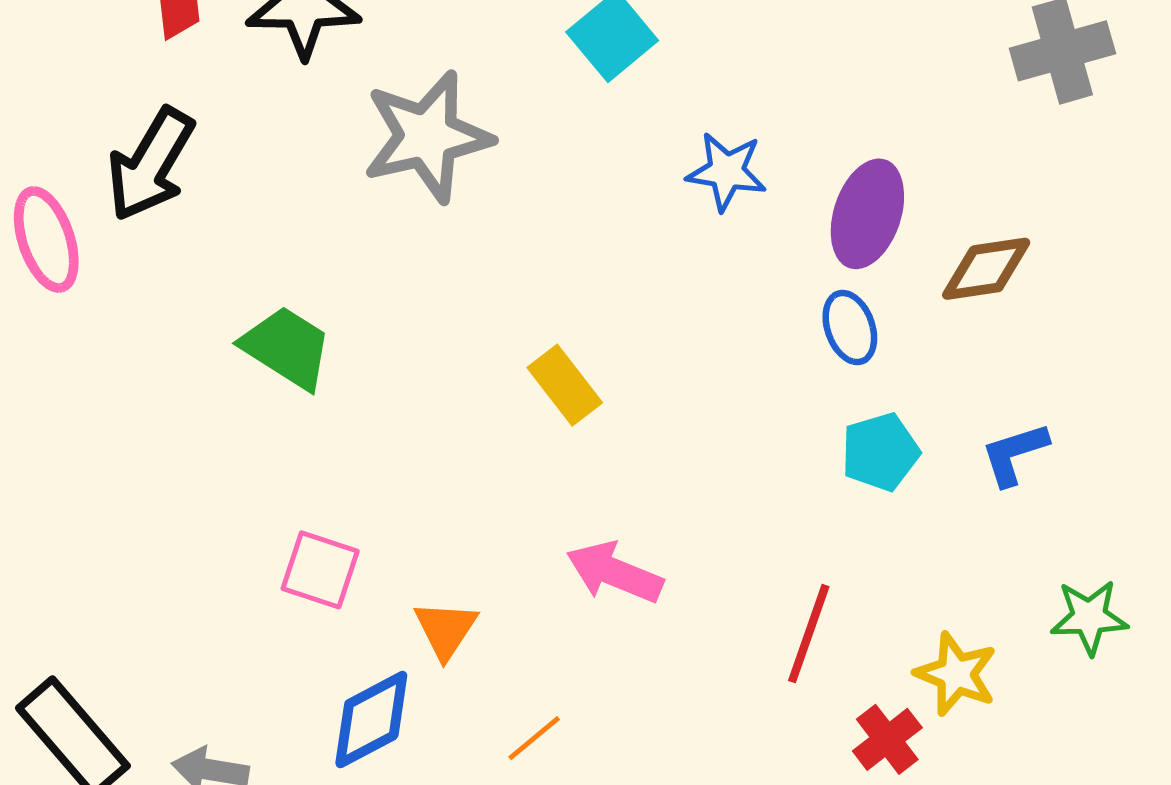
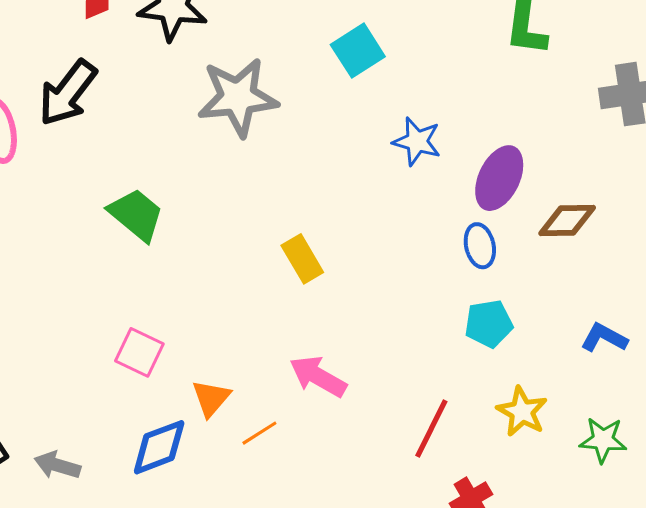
blue L-shape: (1014, 454) -> (604, 338), moved, turned 39
yellow star: (956, 674) -> (522, 412), moved
orange line: (534, 738) -> (259, 433), moved

